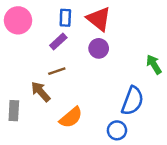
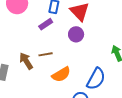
brown line: (57, 71) -> (46, 54), moved
orange semicircle: (71, 117) -> (61, 74), moved

